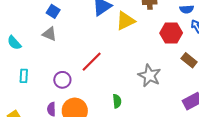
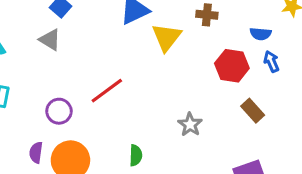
yellow triangle: (125, 21) -> (167, 37), turned -35
gray star: (149, 76) -> (190, 124), size x0.7

